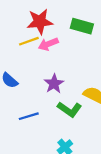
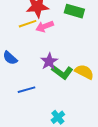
green L-shape: (69, 109) -> (62, 72), moved

